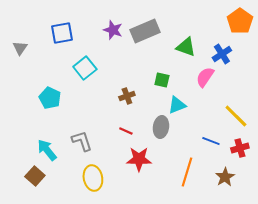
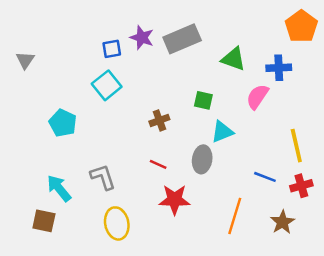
blue square: (62, 33) -> (112, 49), moved, size x0.7
blue cross: (222, 54) -> (279, 68), turned 30
yellow line: (236, 116) -> (296, 146), turned 32
brown square: (35, 176) -> (44, 221), turned -30

